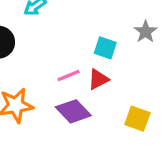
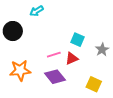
gray star: (146, 32) -> (102, 50), moved

